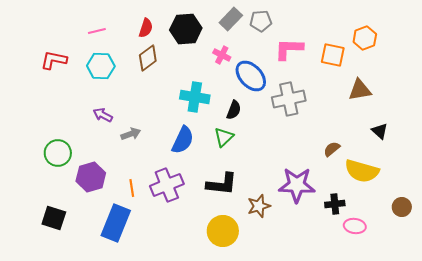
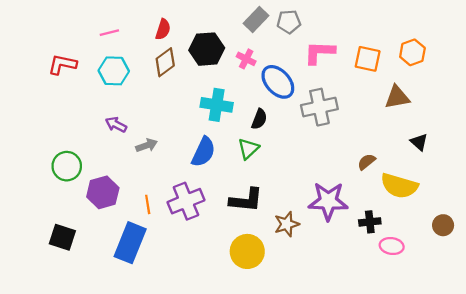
black hexagon: (186, 29) -> (207, 49), moved
orange hexagon: (365, 38) -> (412, 52), moved

